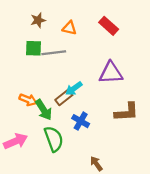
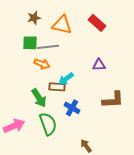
orange triangle: (69, 28) -> (62, 25), size x1.5
purple triangle: (111, 73) -> (99, 65), size x0.6
brown rectangle: (64, 97) -> (57, 87), turned 42
orange arrow: (28, 100) -> (42, 64), moved

